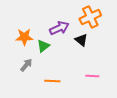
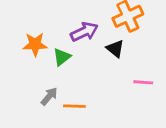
gray arrow: (26, 65) -> (49, 96), moved
pink line: (92, 76) -> (143, 82), moved

